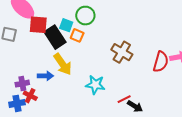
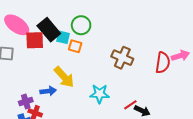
black rectangle: (55, 37) -> (49, 30), moved

